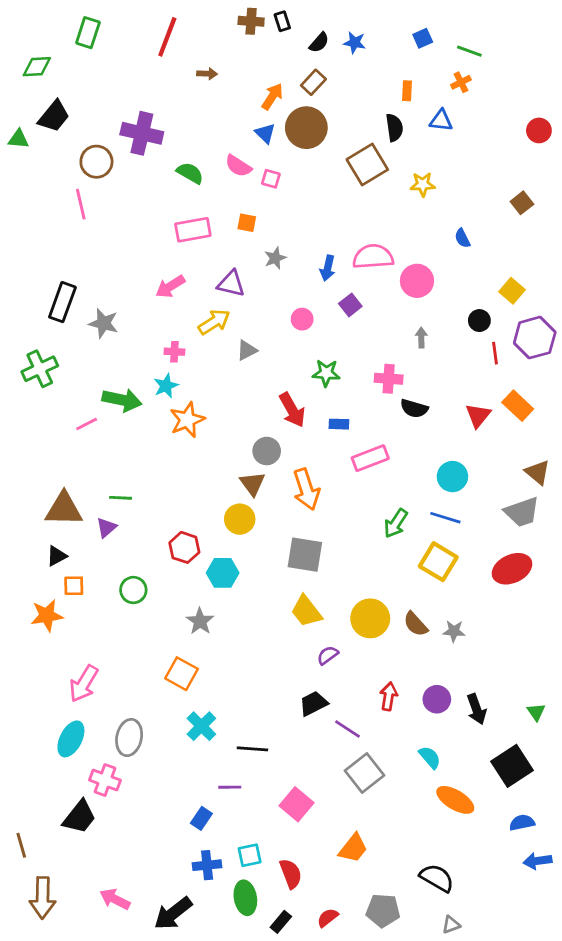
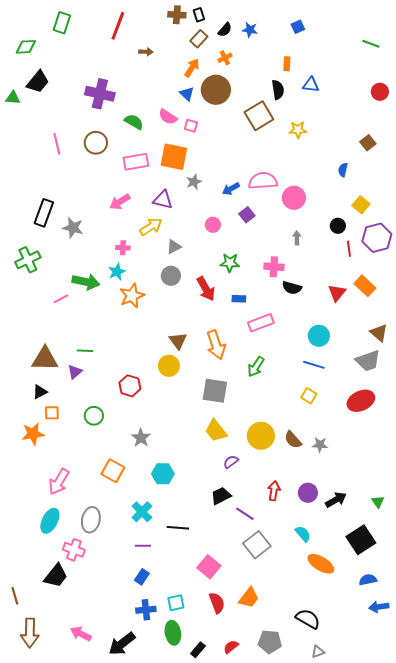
green line: (469, 51) -> (371, 44), moved
brown rectangle: (313, 82) -> (199, 39), moved
orange cross: (461, 82) -> (225, 58), moved
brown circle: (96, 162) -> (96, 143), moved
orange square: (247, 223) -> (174, 157), size x2.0
blue semicircle: (462, 238) -> (343, 170), moved, turned 40
blue arrow: (328, 268) -> (231, 189), turned 48
gray circle: (267, 451) -> (171, 276), moved
green arrow: (396, 523) -> (256, 367), moved
yellow square: (438, 562) -> (309, 396), size x0.6
cyan hexagon: (223, 573) -> (163, 474), moved
orange square: (182, 674) -> (113, 471), moved
black arrow: (477, 709) -> (336, 500), turned -100
purple line: (230, 787) -> (143, 546), moved
red semicircle: (291, 874) -> (217, 603), moved

